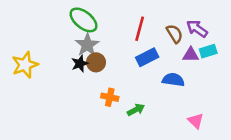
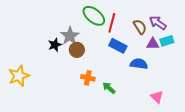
green ellipse: (84, 20) -> (94, 16), moved
blue rectangle: (147, 57) -> (118, 46), turned 54
black star: (80, 64) -> (55, 45), moved
yellow star: (25, 65) -> (19, 76), moved
green arrow: (136, 110) -> (109, 88), turned -112

